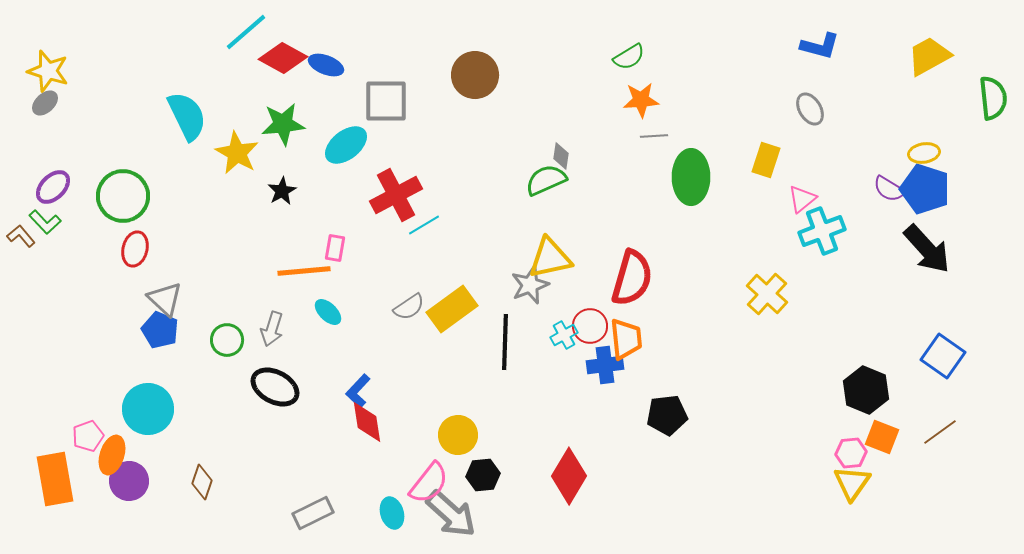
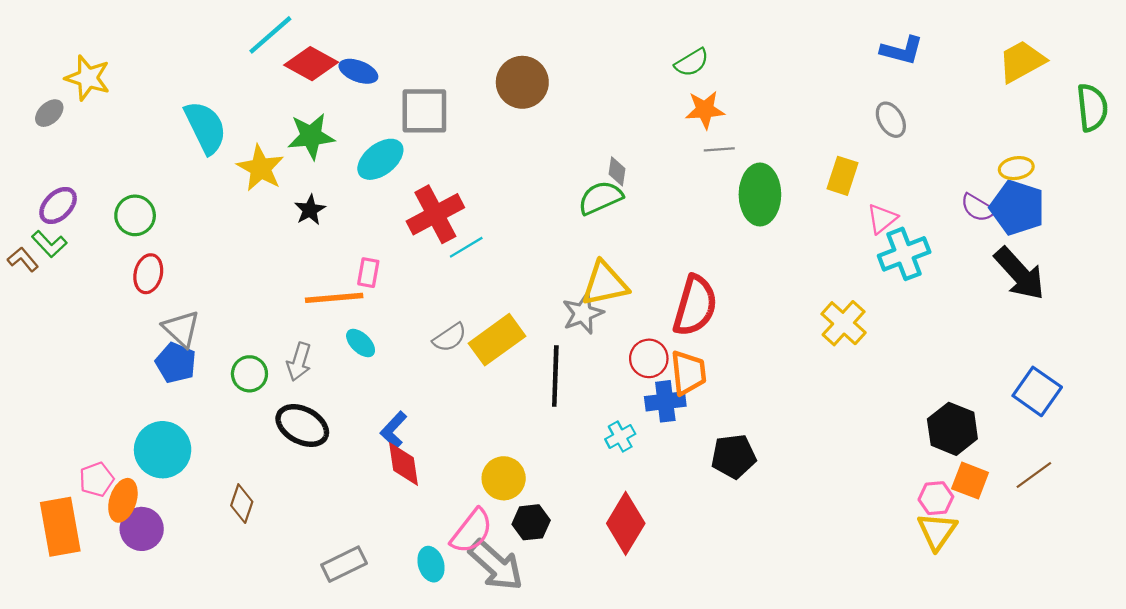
yellow star: (48, 71) -> (88, 78), moved
green circle: (123, 196) -> (135, 215), size x0.7
cyan cross: (564, 335) -> (620, 437), moved
brown diamond: (202, 482) -> (242, 504), moved

